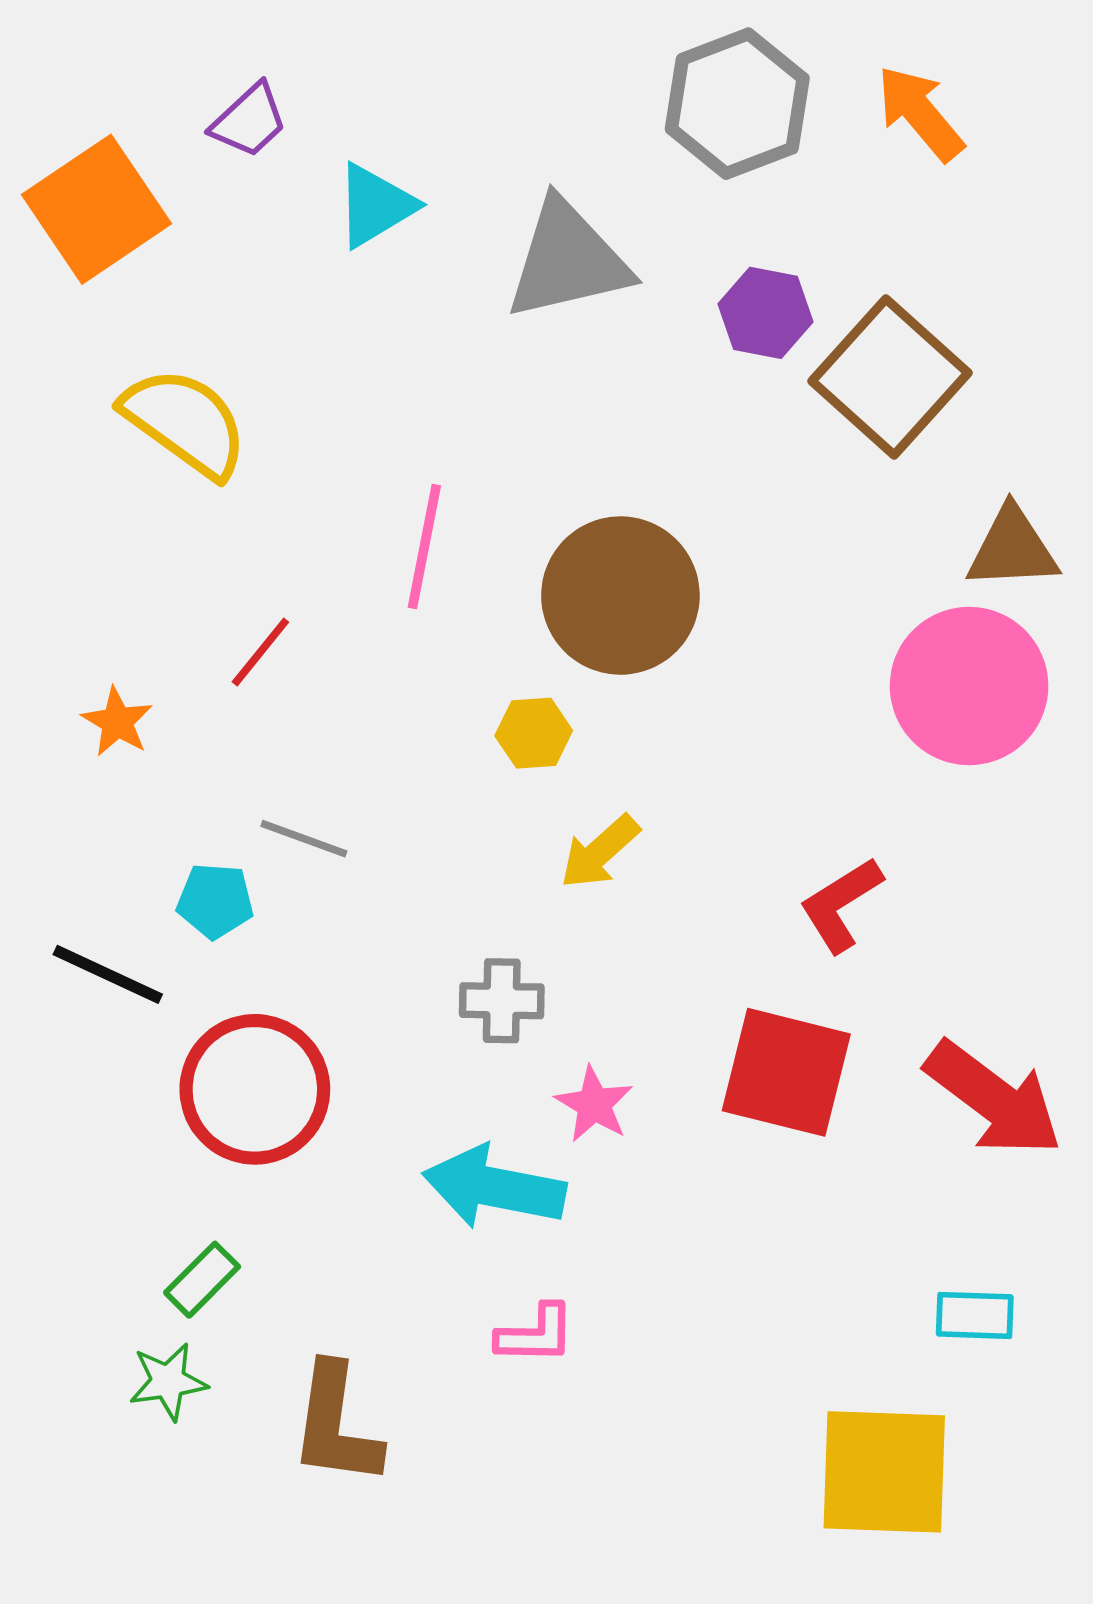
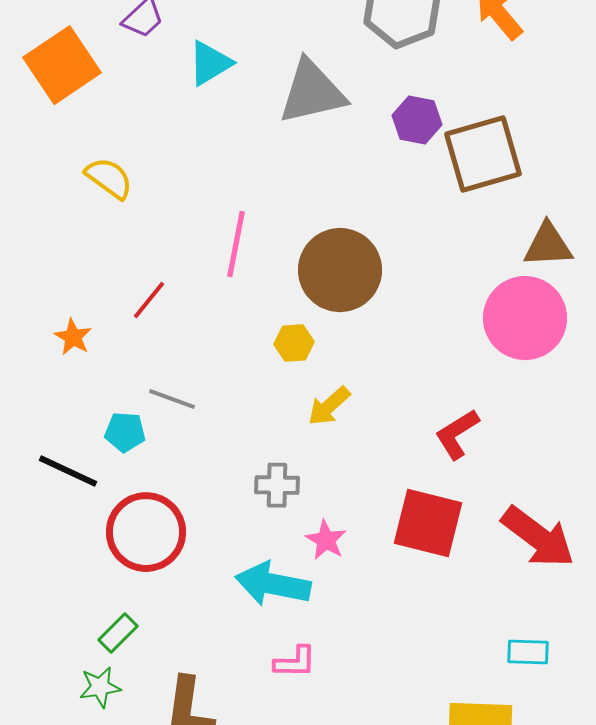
brown square: (890, 377) -> (483, 154), turned 32
yellow semicircle: (185, 422) -> (109, 178), size x0.7

